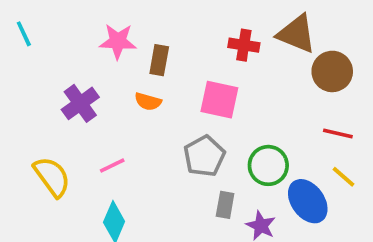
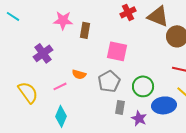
cyan line: (24, 34) -> (13, 16), turned -32
red cross: (244, 45) -> (128, 12), moved, turned -35
orange semicircle: (148, 102) -> (79, 74), moved
blue ellipse: (308, 201) -> (164, 105), turned -60

